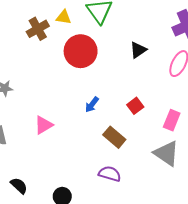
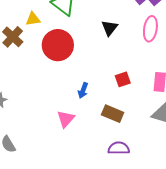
red square: (135, 106) -> (123, 79), turned 35
pink triangle: (44, 125) -> (66, 119), moved

